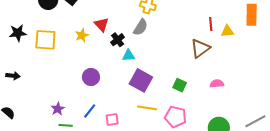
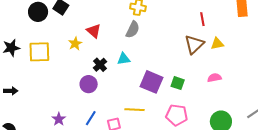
yellow triangle: (227, 31) -> (217, 44), moved
black cross: (118, 40) -> (100, 65), moved
purple square: (141, 80) -> (152, 82), moved
yellow line: (147, 108) -> (134, 110), moved

